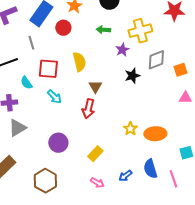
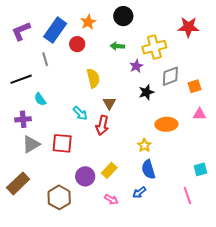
red square: (48, 69) -> (62, 143), moved
cyan arrow: (54, 97) -> (80, 113), moved
orange ellipse: (155, 134) -> (166, 124), moved
purple circle: (58, 143) -> (85, 176), moved
blue semicircle: (150, 169) -> (148, 169), moved

